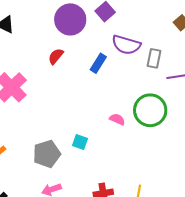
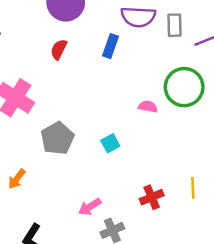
cyan square: (80, 142) -> (110, 143), turned -35
gray pentagon: (47, 154) -> (57, 138), moved

